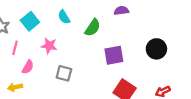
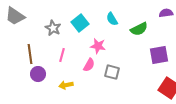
green semicircle: (93, 28) -> (139, 29), turned 30
pink line: (15, 48) -> (62, 55), moved
pink semicircle: (28, 67) -> (89, 65), moved

